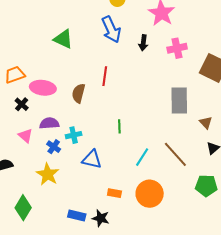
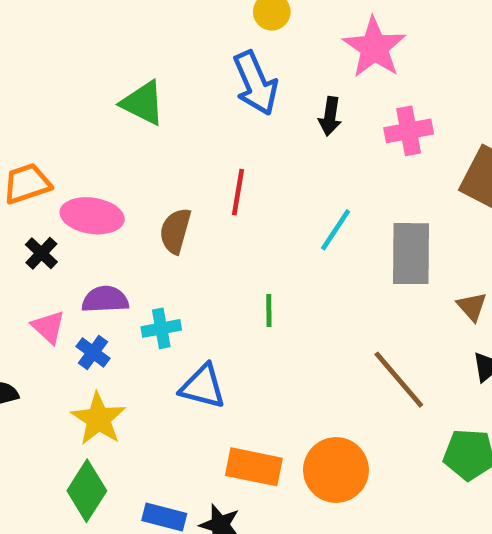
blue cross: (54, 147) -> (93, 352), moved
cyan line: (142, 157) -> (336, 230), moved
orange rectangle: (114, 193) -> (254, 467), size x1.6
green diamond: (23, 208) -> (87, 491), moved

